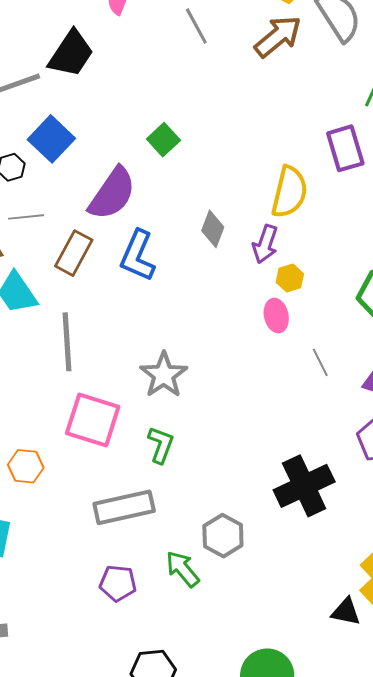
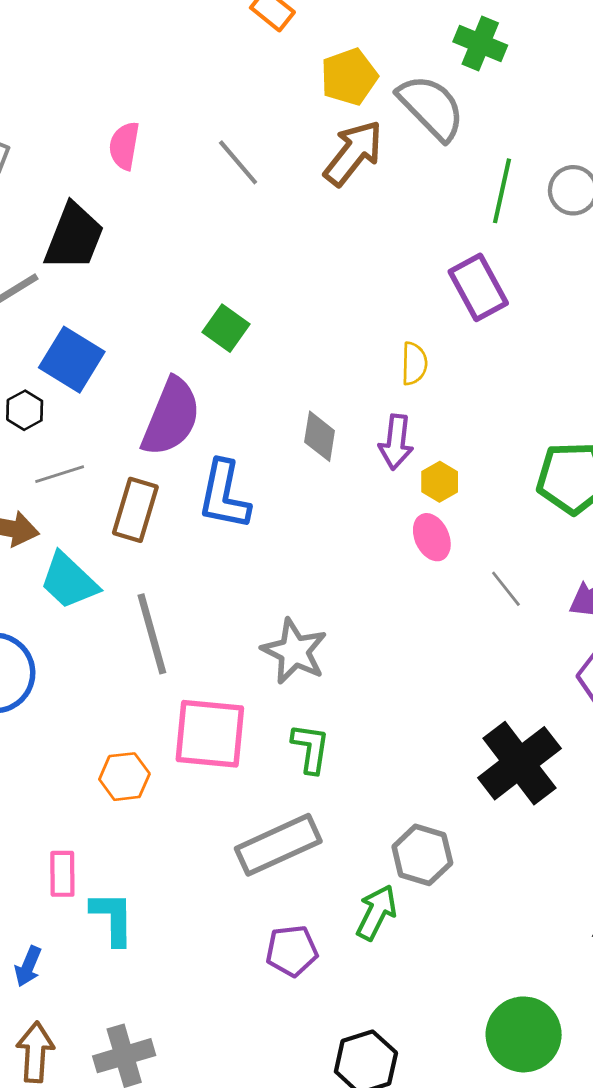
yellow semicircle: (289, 192) -> (414, 364), size x0.6
orange hexagon: (26, 466) -> (124, 777), moved
green arrow: (183, 569) -> (376, 912), turned 78

